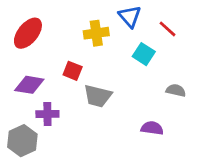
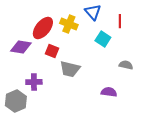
red line: (167, 29) -> (120, 21), turned 48
red ellipse: (28, 33) -> (43, 28), moved
yellow cross: (96, 33) -> (69, 24), turned 30
purple diamond: (29, 85) -> (21, 47), moved

